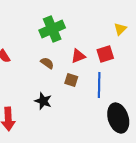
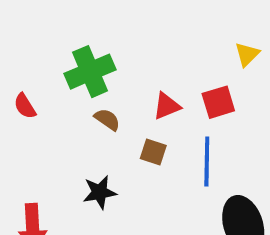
green cross: (52, 29) -> (90, 72), moved
black star: (43, 101) -> (100, 192), turned -30

